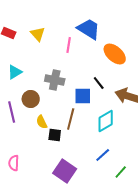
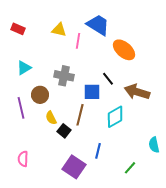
yellow triangle: (38, 34) -> (59, 30), moved, turned -35
black square: (55, 135) -> (64, 131), turned 32
blue line: (103, 155) -> (98, 151), moved, turned -35

